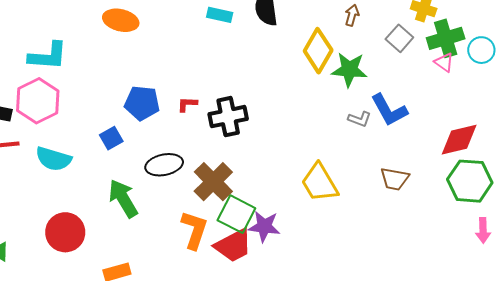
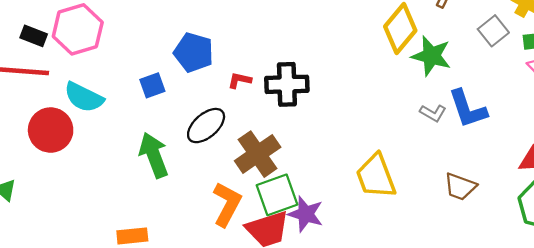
red L-shape: (187, 104) -> (240, 80), moved
black ellipse: (164, 165) -> (206, 126), turned -39
green square: (236, 214) -> (277, 195), turned 33
red circle: (65, 232) -> (51, 130), moved

